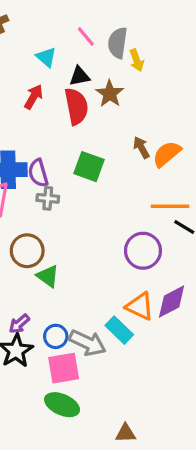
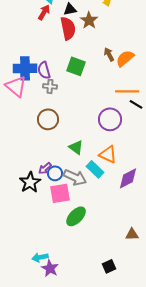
red arrow: (33, 97) -> (44, 12), moved
brown circle: (27, 251) -> (48, 119), moved
green triangle: (48, 276) -> (76, 147), moved
purple diamond: (172, 301) -> (128, 178), moved
purple arrow: (19, 324) -> (45, 168), moved
green ellipse: (62, 405) -> (76, 216), moved, turned -70
brown triangle: (126, 433) -> (132, 234), moved

